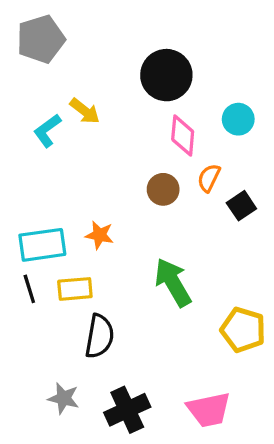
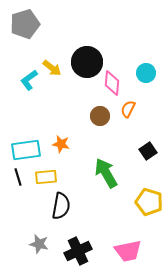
black circle: (166, 75) -> (87, 62), moved
black square: (241, 206) -> (148, 151), moved

